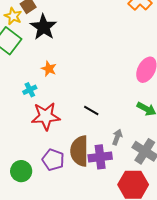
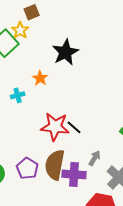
yellow star: (13, 16) -> (20, 30), moved
black star: (43, 27) -> (65, 52), moved
red star: (46, 116) -> (55, 127), moved

